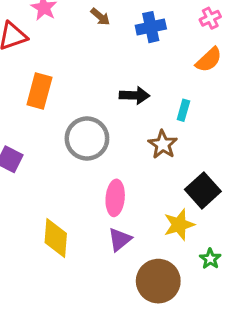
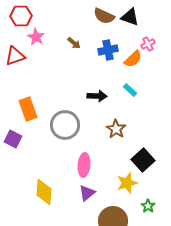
orange semicircle: (209, 60) -> (133, 59), moved
orange rectangle: (39, 91) -> (28, 109), moved, turned -35
cyan rectangle: (183, 110) -> (130, 90), moved, turned -64

